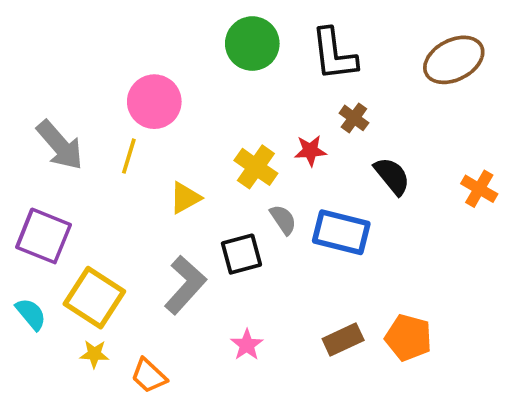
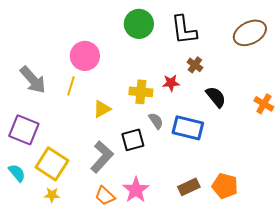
yellow cross: (256, 167) -> (141, 92), turned -30
pink star: (247, 345) -> (136, 190), size x1.5
orange trapezoid: (149, 376) -> (105, 196), moved

